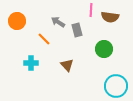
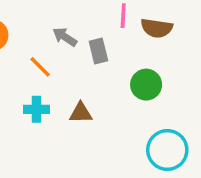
cyan cross: (31, 63) -> (37, 109), moved
brown triangle: (67, 65) -> (81, 113), turned -48

